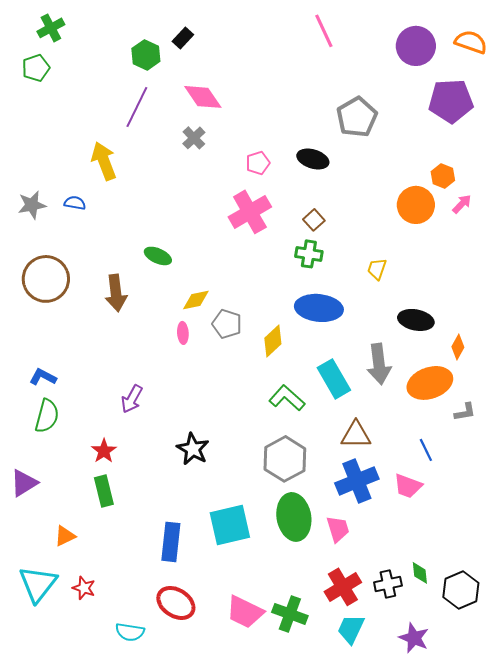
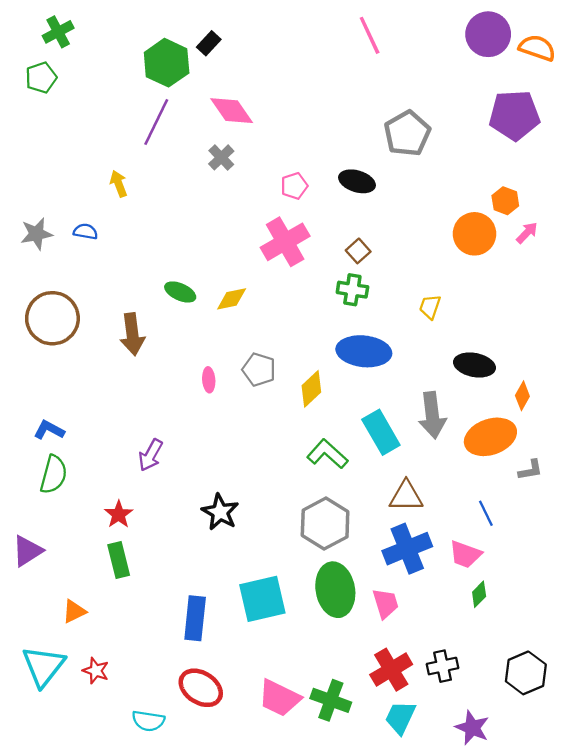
purple circle: (416, 46) -> (488, 34), moved
green hexagon: (146, 55) -> (167, 63), size x1.4
yellow arrow: (104, 161) -> (119, 184), size x0.6
yellow diamond: (196, 300) -> (232, 299), moved
green diamond: (420, 573) -> (479, 594), moved, turned 50

